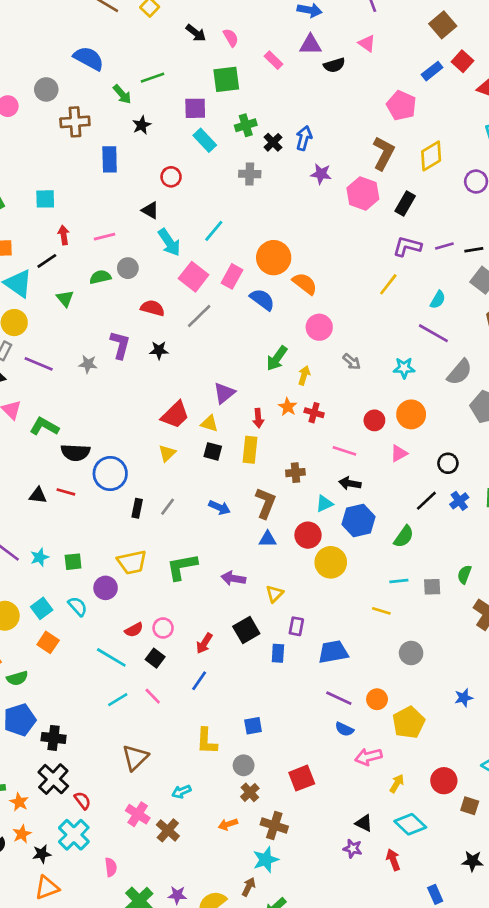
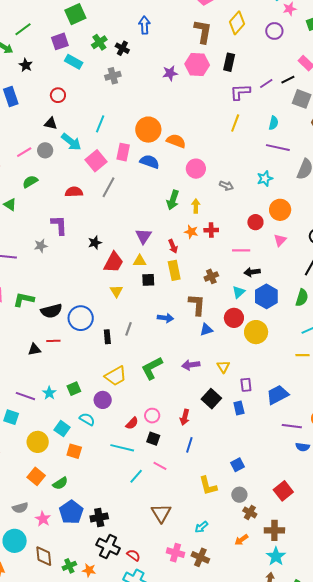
blue arrow: (304, 138) -> (144, 25), moved
purple star: (321, 174) -> (170, 73), moved
gray circle: (128, 268) -> (45, 150), moved
pink square: (194, 277) -> (96, 161), turned 30
black star: (159, 350) -> (95, 243), moved

